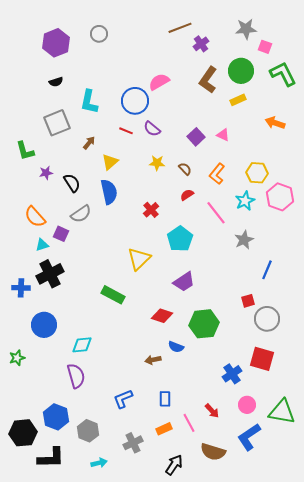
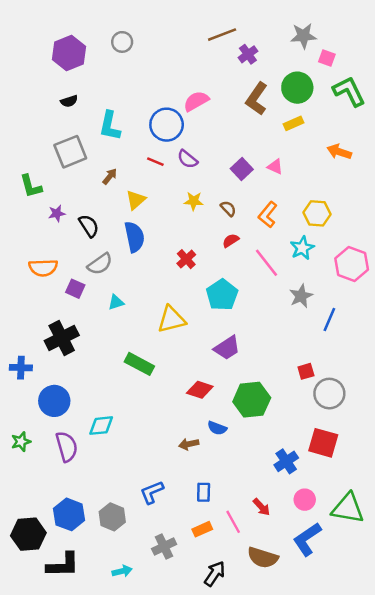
pink hexagon: (280, 197) -> (352, 264), moved
orange semicircle: (35, 217) -> (43, 268), turned -50
cyan triangle: (42, 245) -> (116, 302), moved
yellow triangle: (139, 259) -> (171, 320), turned 30
blue line: (267, 270) -> (329, 320), moved
blue cross: (21, 288) -> (21, 368), moved
purple semicircle: (76, 376) -> (67, 447), moved
gray hexagon: (88, 431) -> (112, 517), moved

